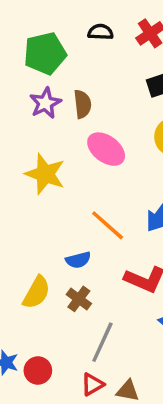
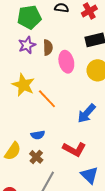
pink ellipse: (106, 149) -> (66, 62), moved, turned 35
orange line: (108, 225) -> (47, 99), moved

